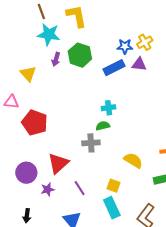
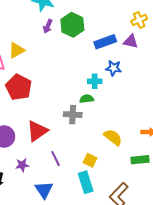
blue star: (125, 46) -> (113, 68), moved
yellow triangle: (28, 74) -> (17, 50), moved, turned 36
purple star: (48, 189) -> (22, 165), moved

